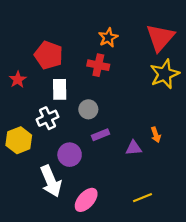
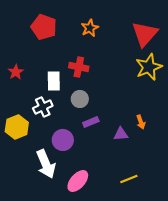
orange star: (108, 38) -> (90, 28), moved
red pentagon: (49, 55) -> (44, 27), moved
red cross: (98, 65) -> (79, 67), moved

